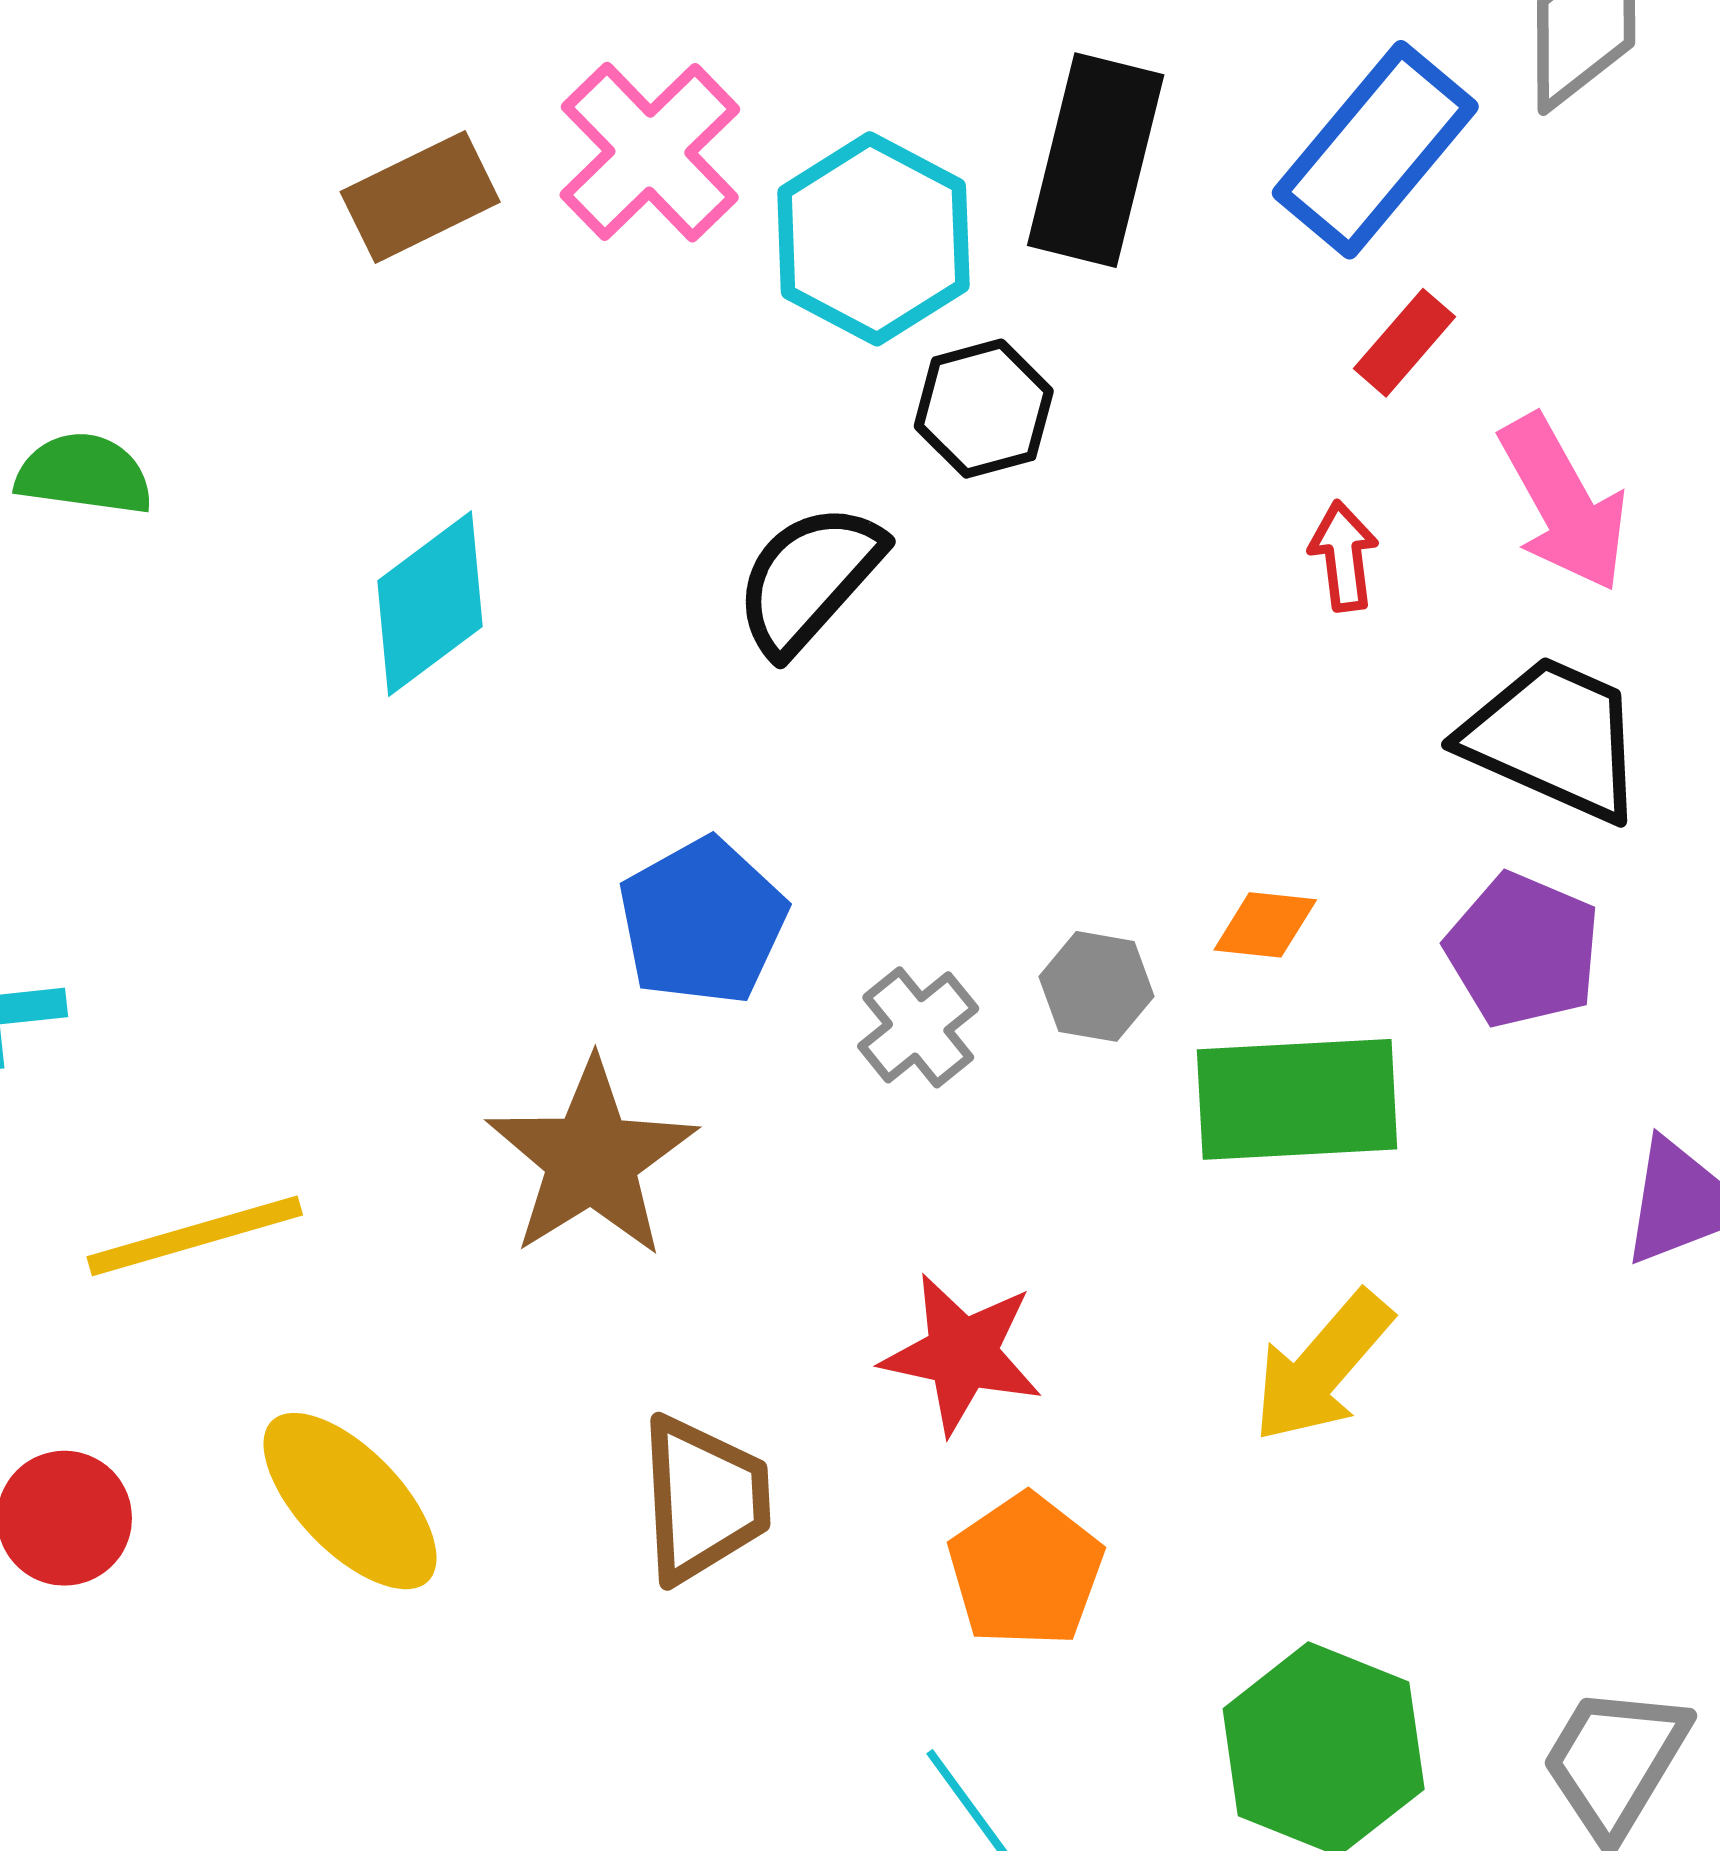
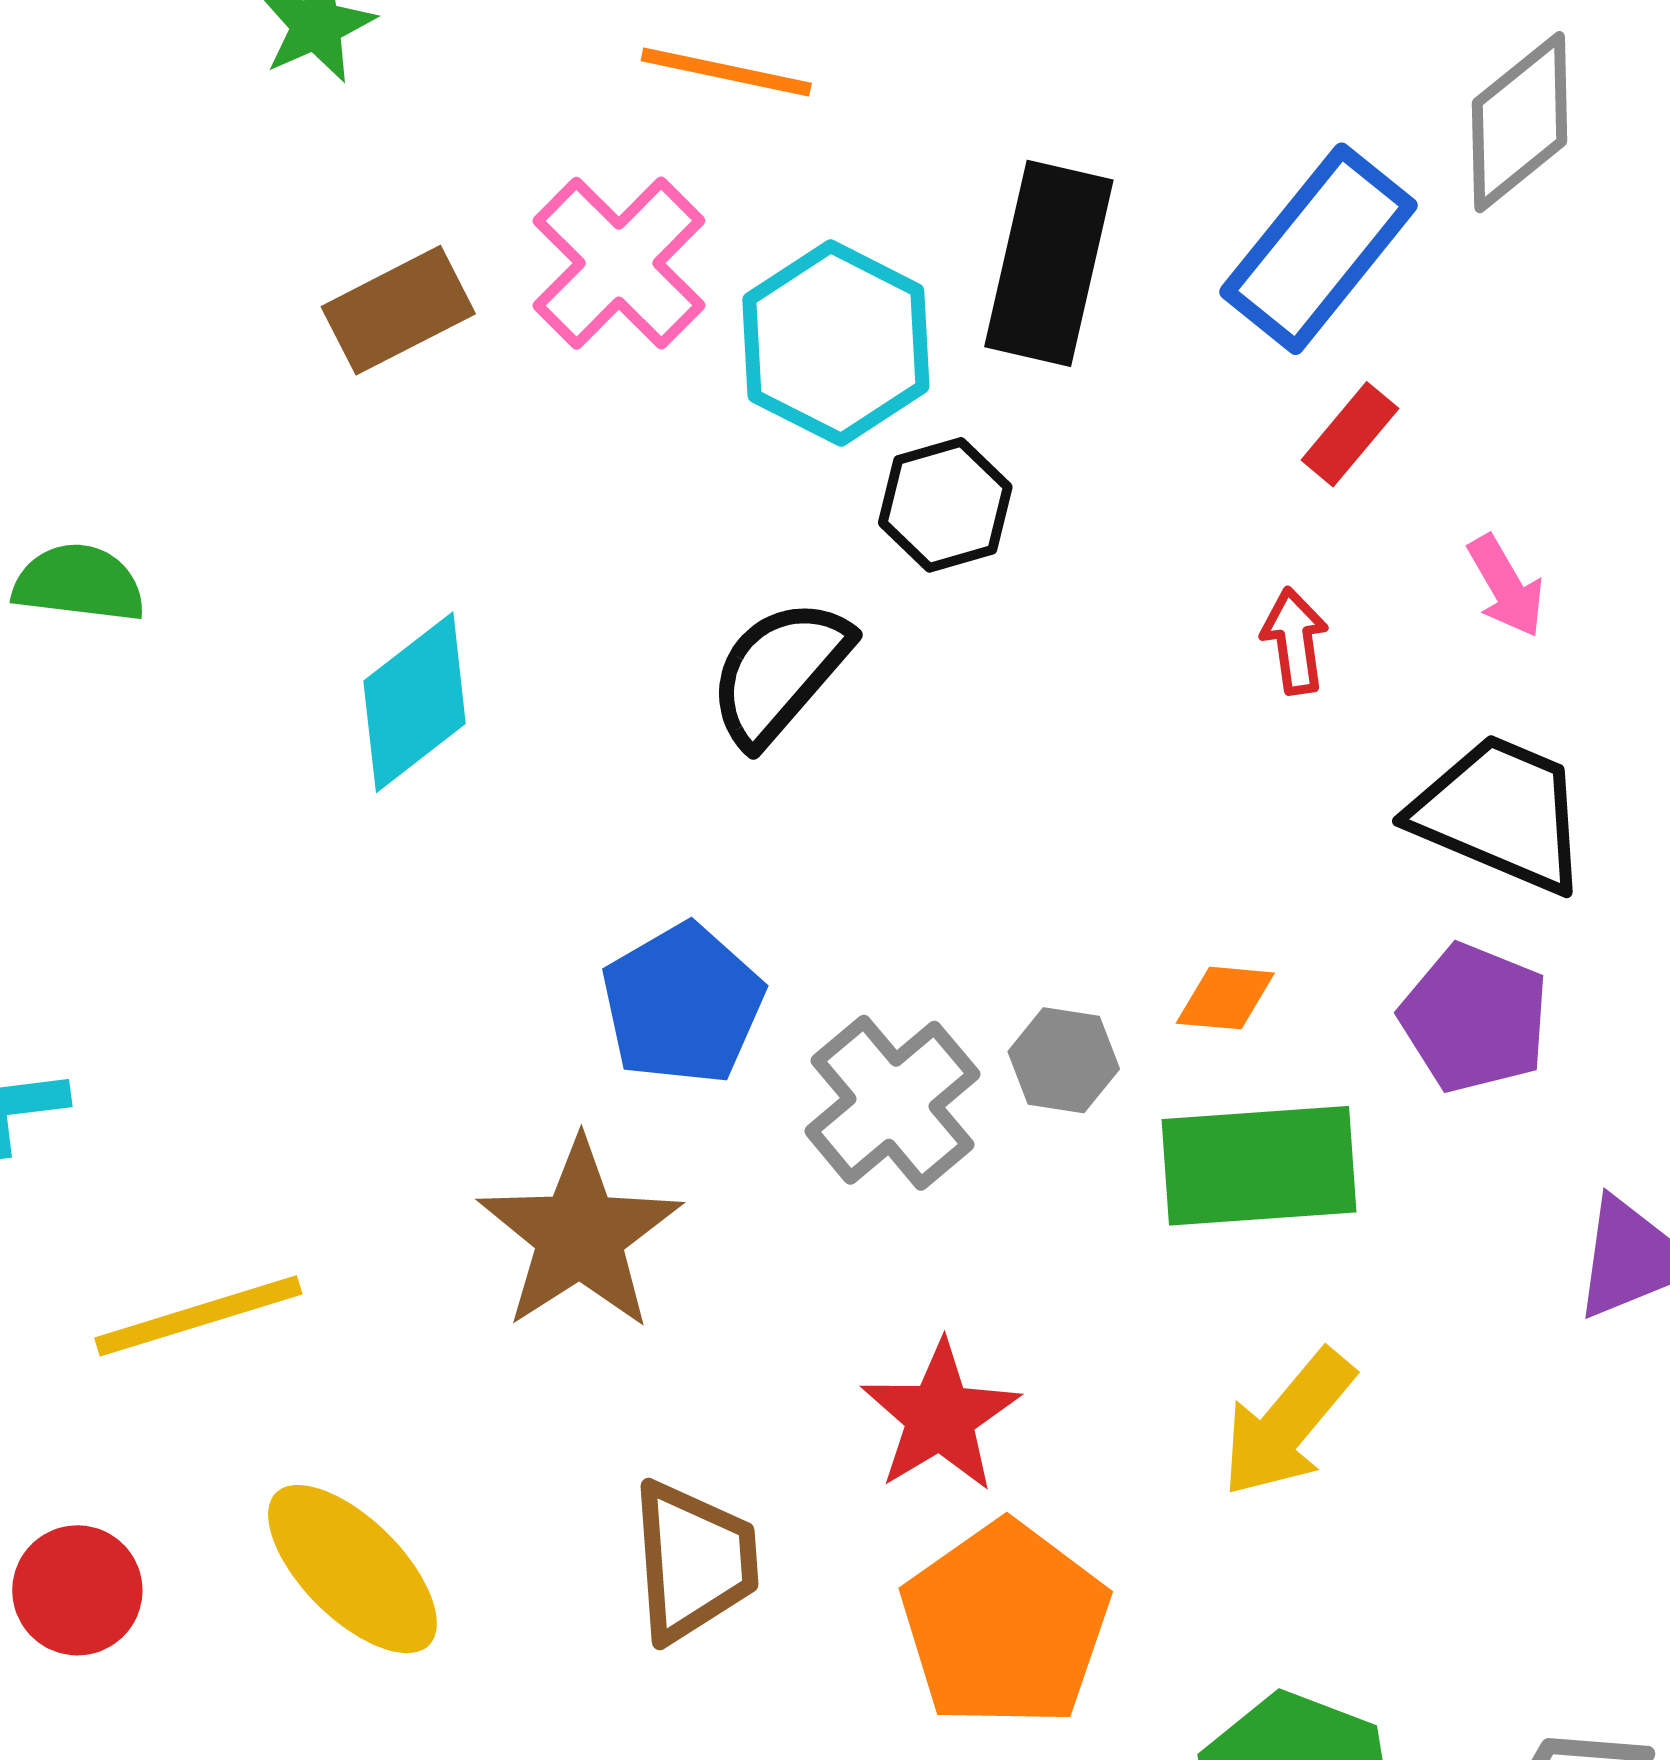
pink arrow: (1564, 503) -> (1506, 586), size x0.6
gray cross: (918, 1027) -> (892, 1103), size x1.5
red star: (962, 1354) -> (940, 1417), turned 30
orange pentagon: (1026, 1570) -> (1005, 1625), size x1.4

